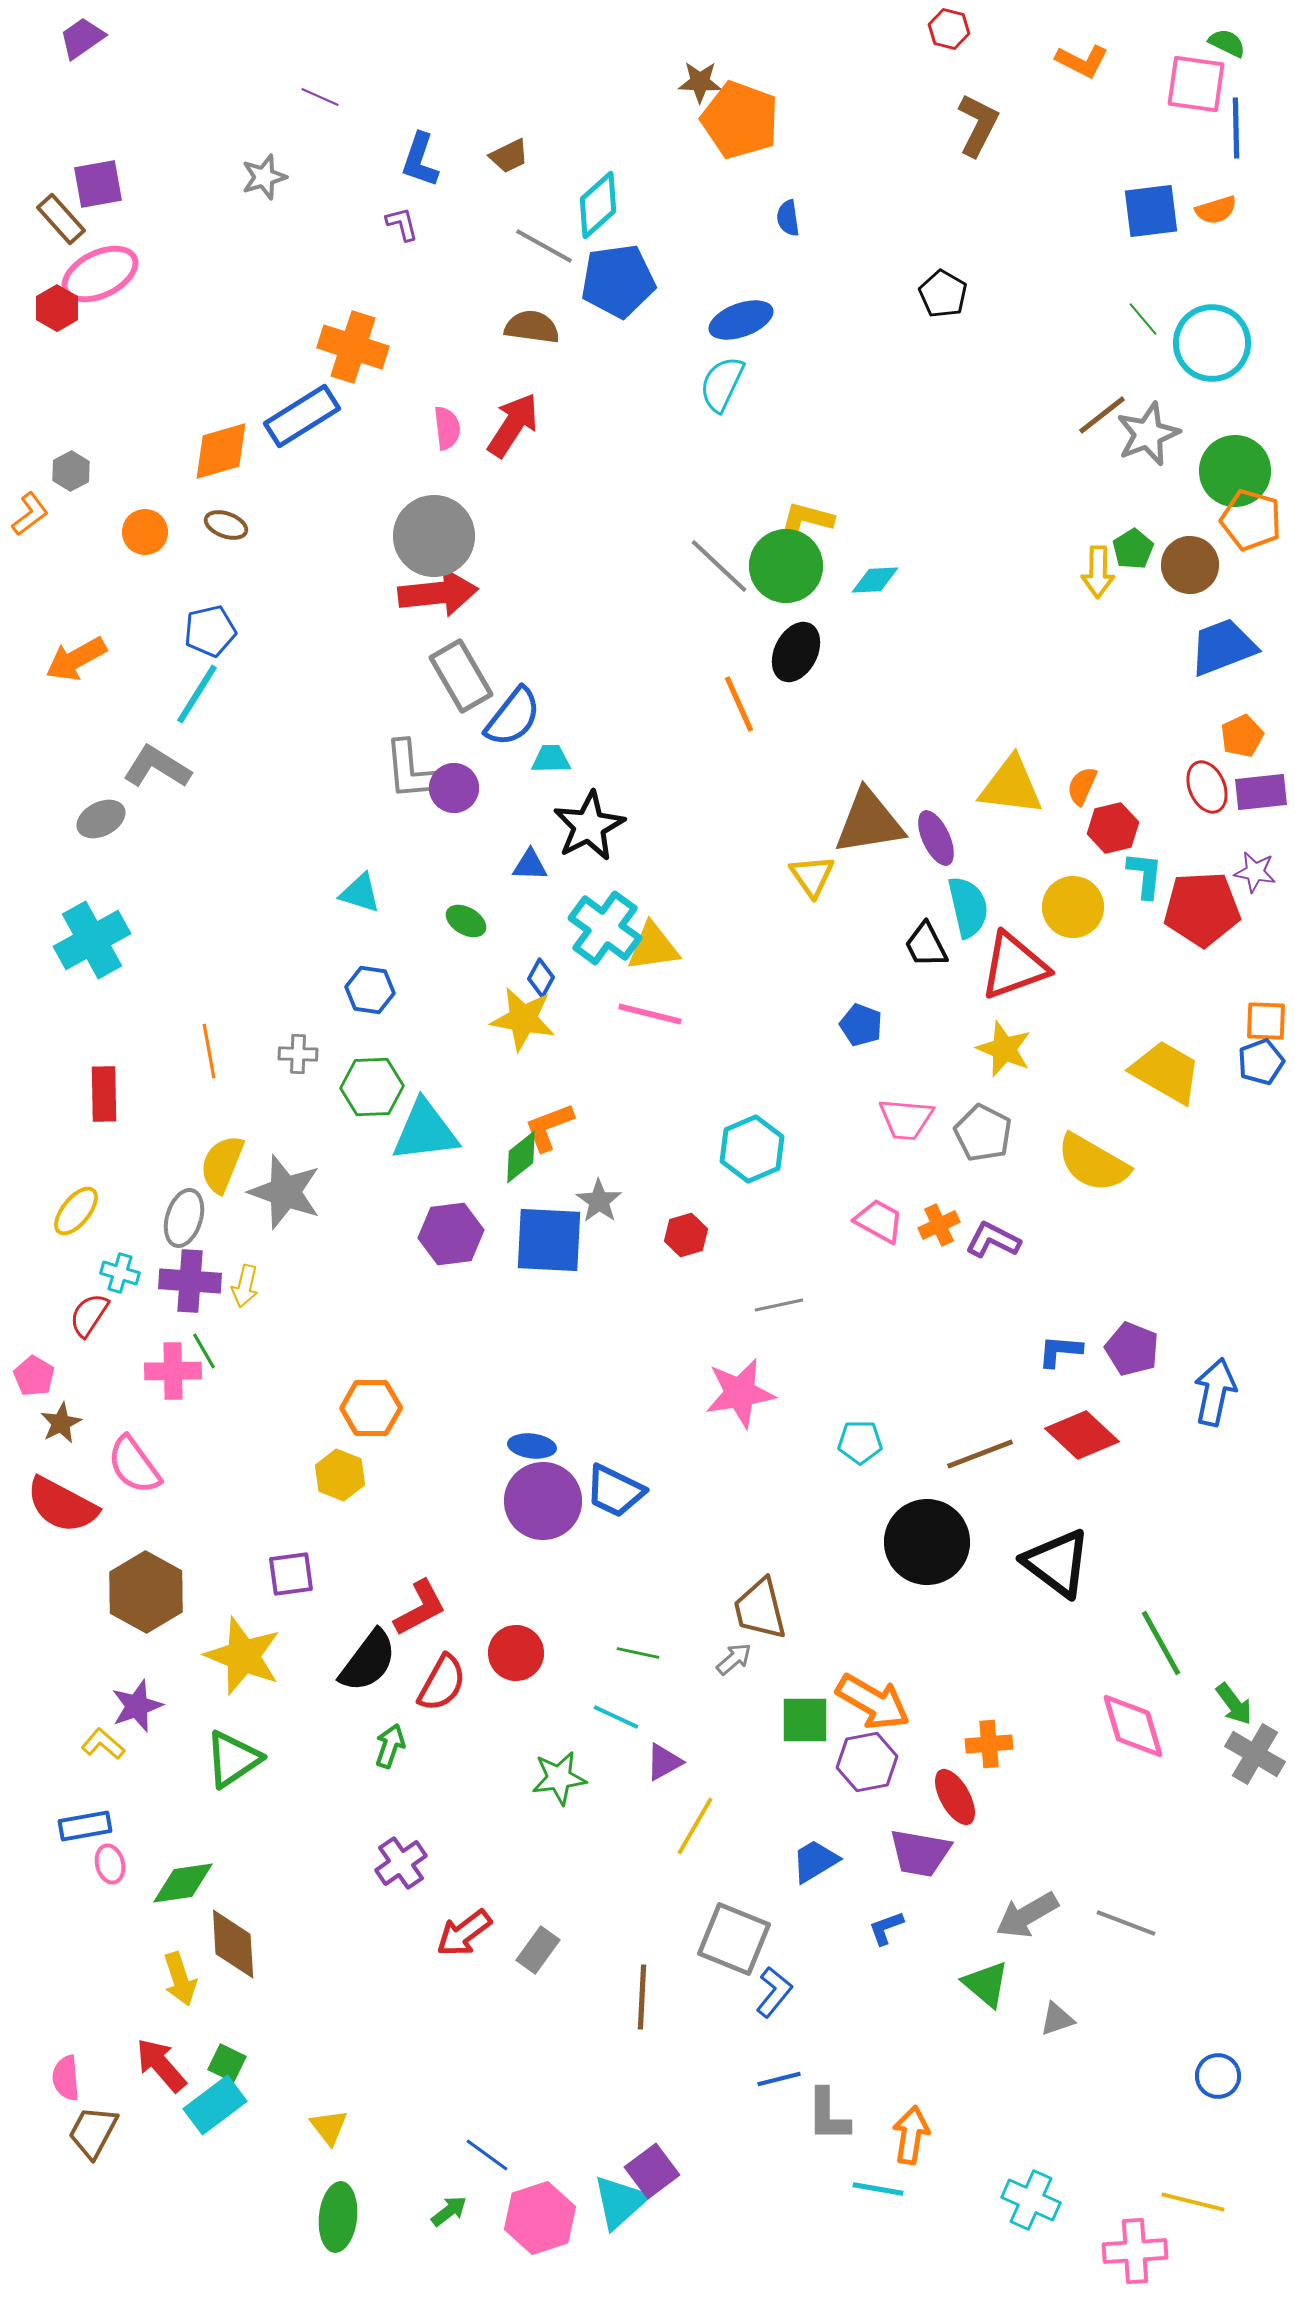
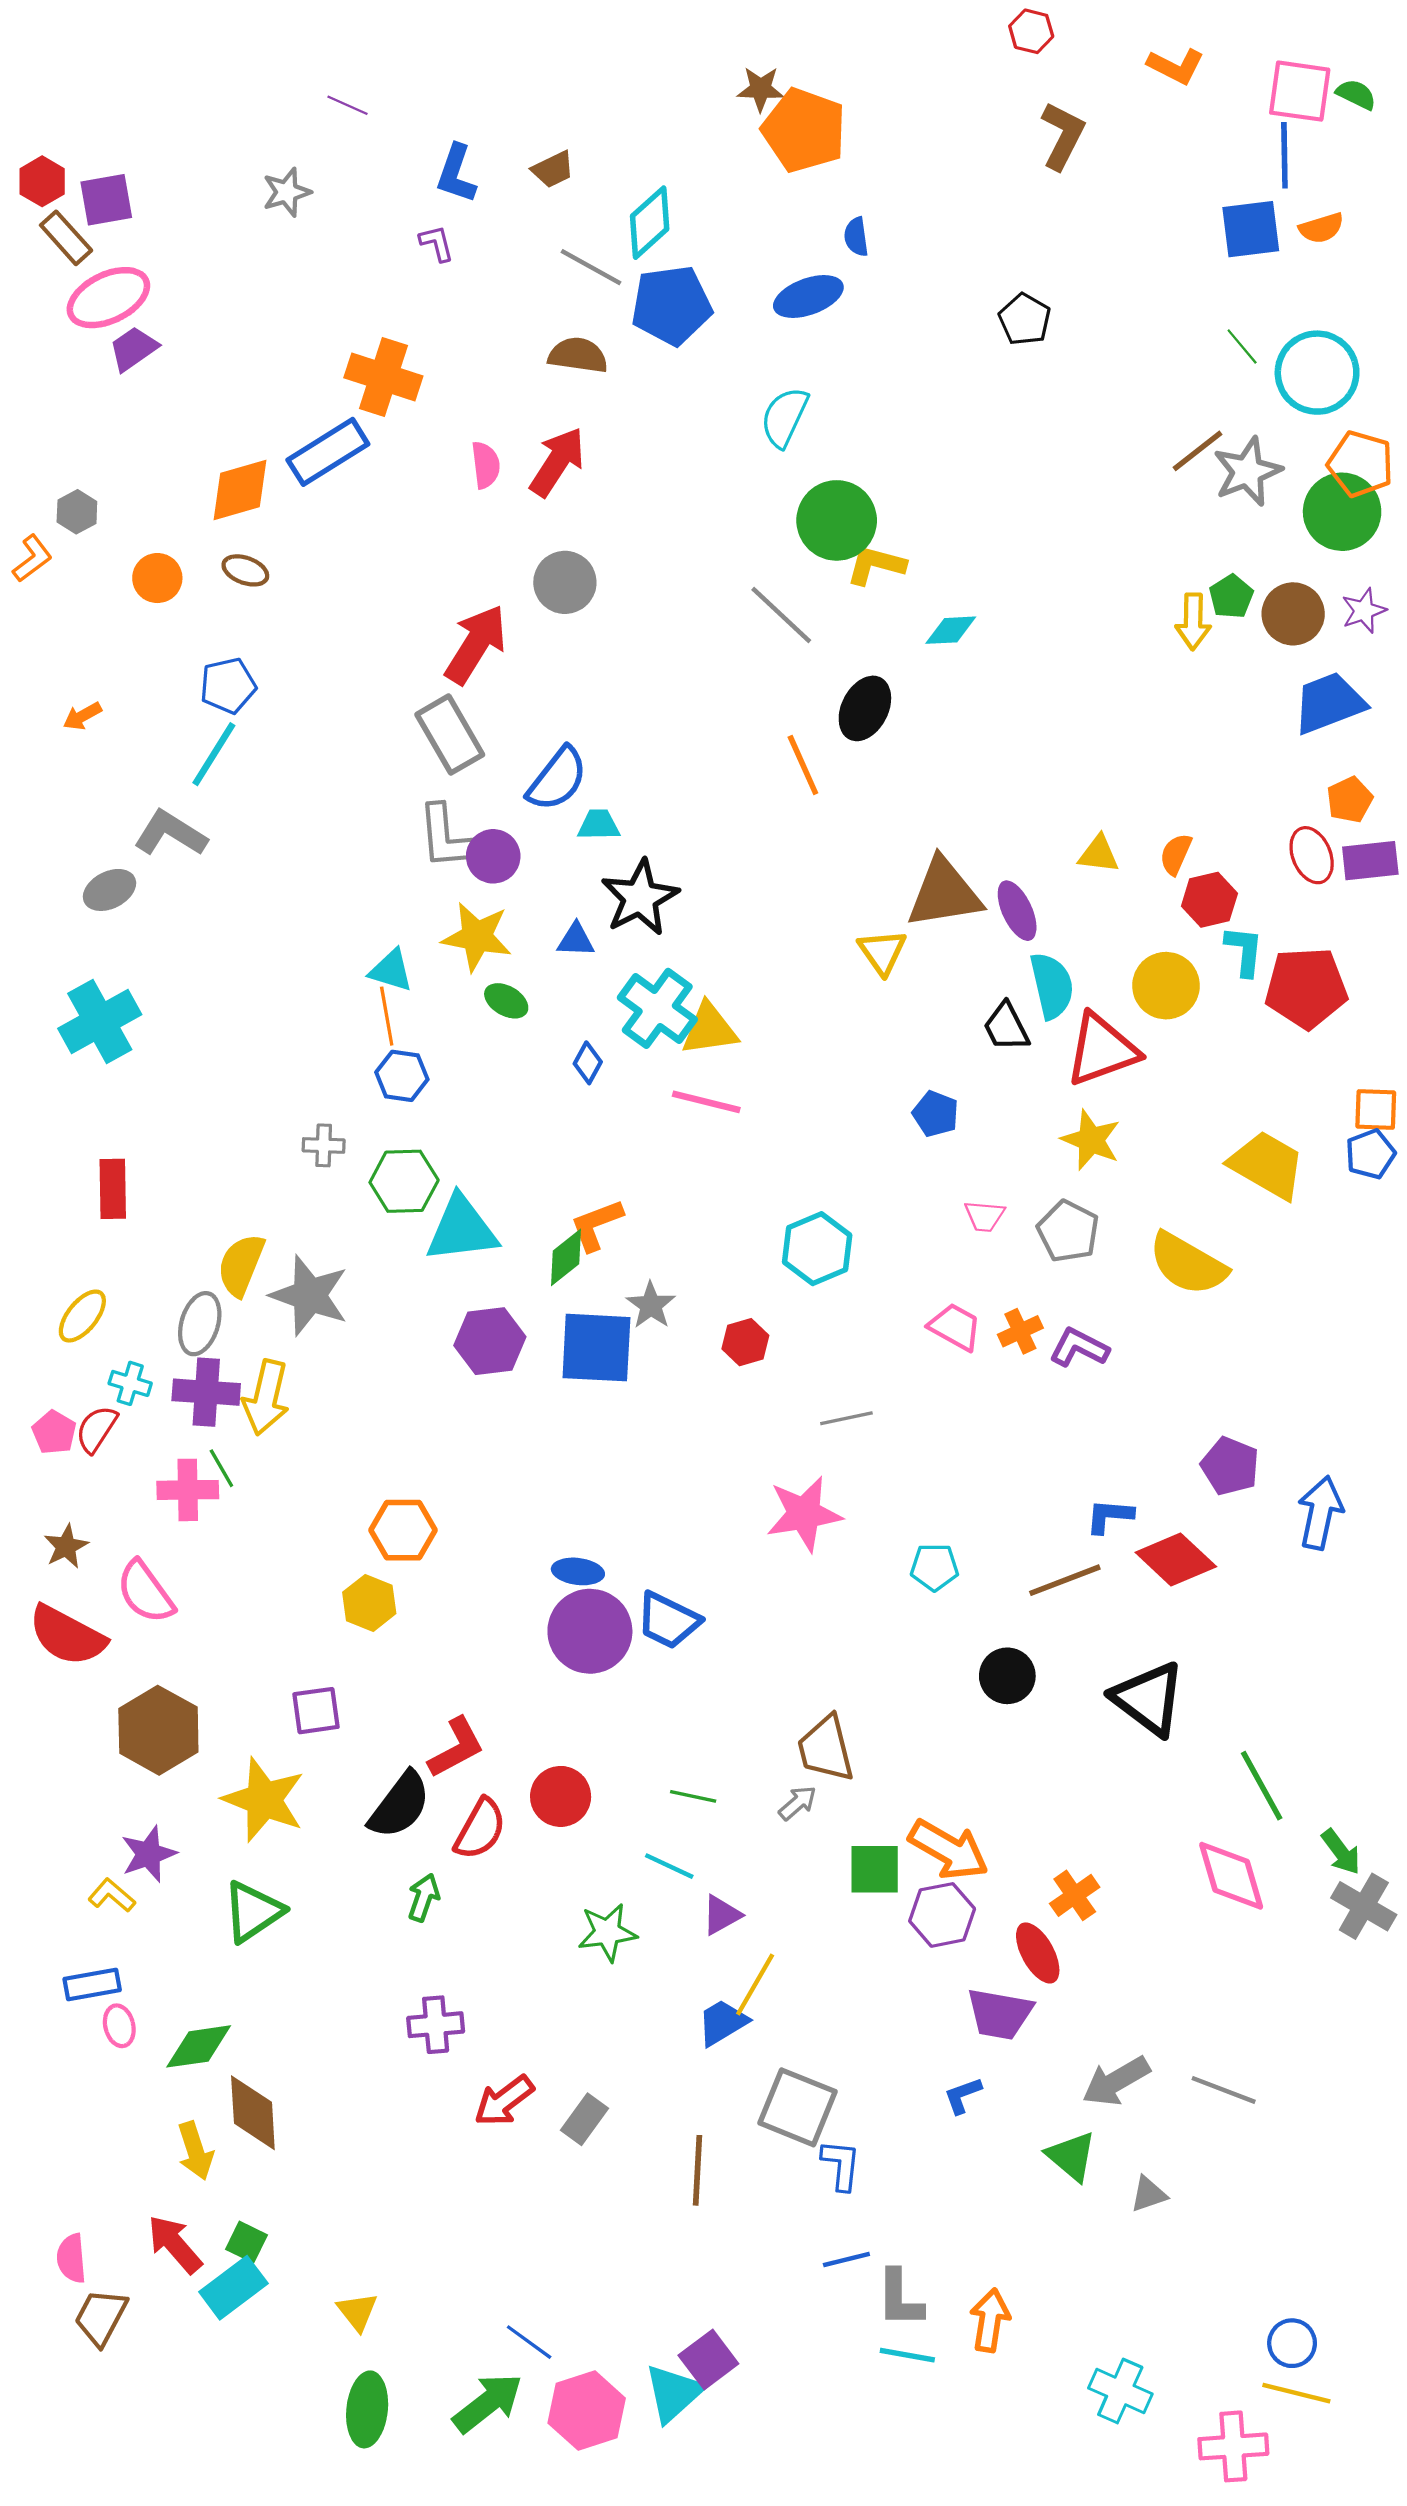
purple trapezoid: (82, 38) -> (133, 349), moved
green semicircle: (1227, 43) -> (1356, 94), moved
blue line: (1236, 128) -> (1284, 155), moved
red hexagon: (57, 308) -> (42, 181), moved
blue ellipse: (741, 320) -> (808, 297), moved
orange pentagon: (1251, 520) -> (1361, 464), moved
gray circle: (434, 536) -> (565, 582), moved, size x0.7
green circle: (786, 566) -> (837, 520), moved
red arrow: (438, 593) -> (476, 644), turned -52
orange arrow: (76, 659) -> (82, 716), size x0.6
gray rectangle: (461, 676) -> (450, 735), moved
yellow triangle: (1011, 786) -> (1099, 854), size x0.6
purple star: (1255, 872) -> (1364, 611), moved, turned -30
yellow star: (523, 1019) -> (477, 937), moved
orange line: (209, 1051) -> (387, 1016), moved
pink trapezoid: (906, 1119) -> (984, 1216), size x0.7
yellow arrow: (245, 1286) -> (266, 1398), size x1.6
blue L-shape: (1060, 1351) -> (1109, 1516), moved
pink pentagon: (34, 1376) -> (54, 1432), moved
black circle: (927, 1542) -> (1007, 1676), size x0.6
orange cross: (989, 1744) -> (1075, 1895), turned -30
blue trapezoid: (815, 1861) -> (723, 2023), moved
purple cross: (401, 1863) -> (436, 2025), turned 30
blue L-shape: (774, 1992) -> (841, 2165), turned -33
blue circle: (1218, 2076) -> (1292, 2343), moved
cyan line: (878, 2189) -> (907, 2355), moved
green arrow: (449, 2211) -> (488, 2403), size x1.8

